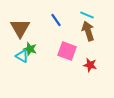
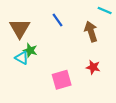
cyan line: (87, 15) -> (105, 11), moved
pink square: (67, 51) -> (62, 80), moved, turned -36

